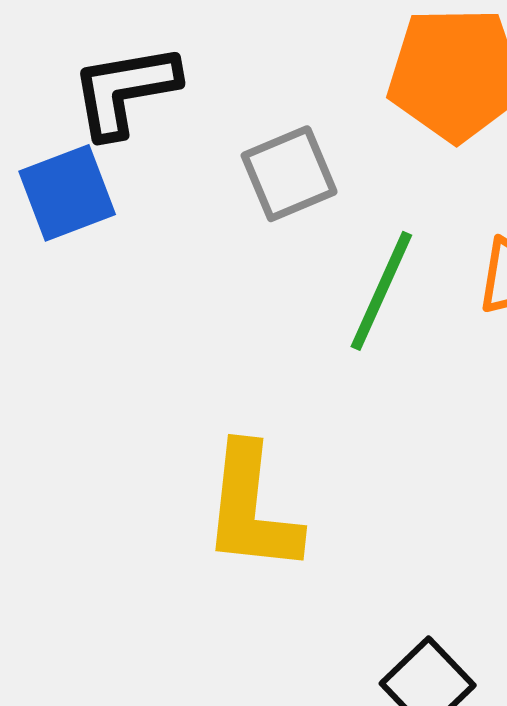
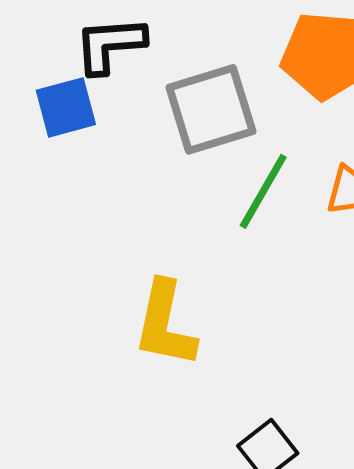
gray square: (289, 174) -> (211, 109), size x1.5

